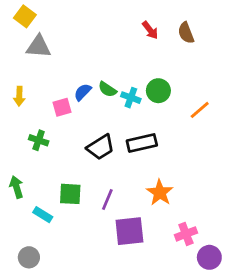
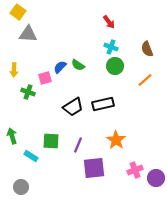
brown semicircle: (186, 33) -> (147, 49), moved
cyan cross: (131, 98) -> (111, 47), moved
green cross: (39, 140) -> (28, 92), moved
purple circle: (209, 257) -> (156, 178), moved

